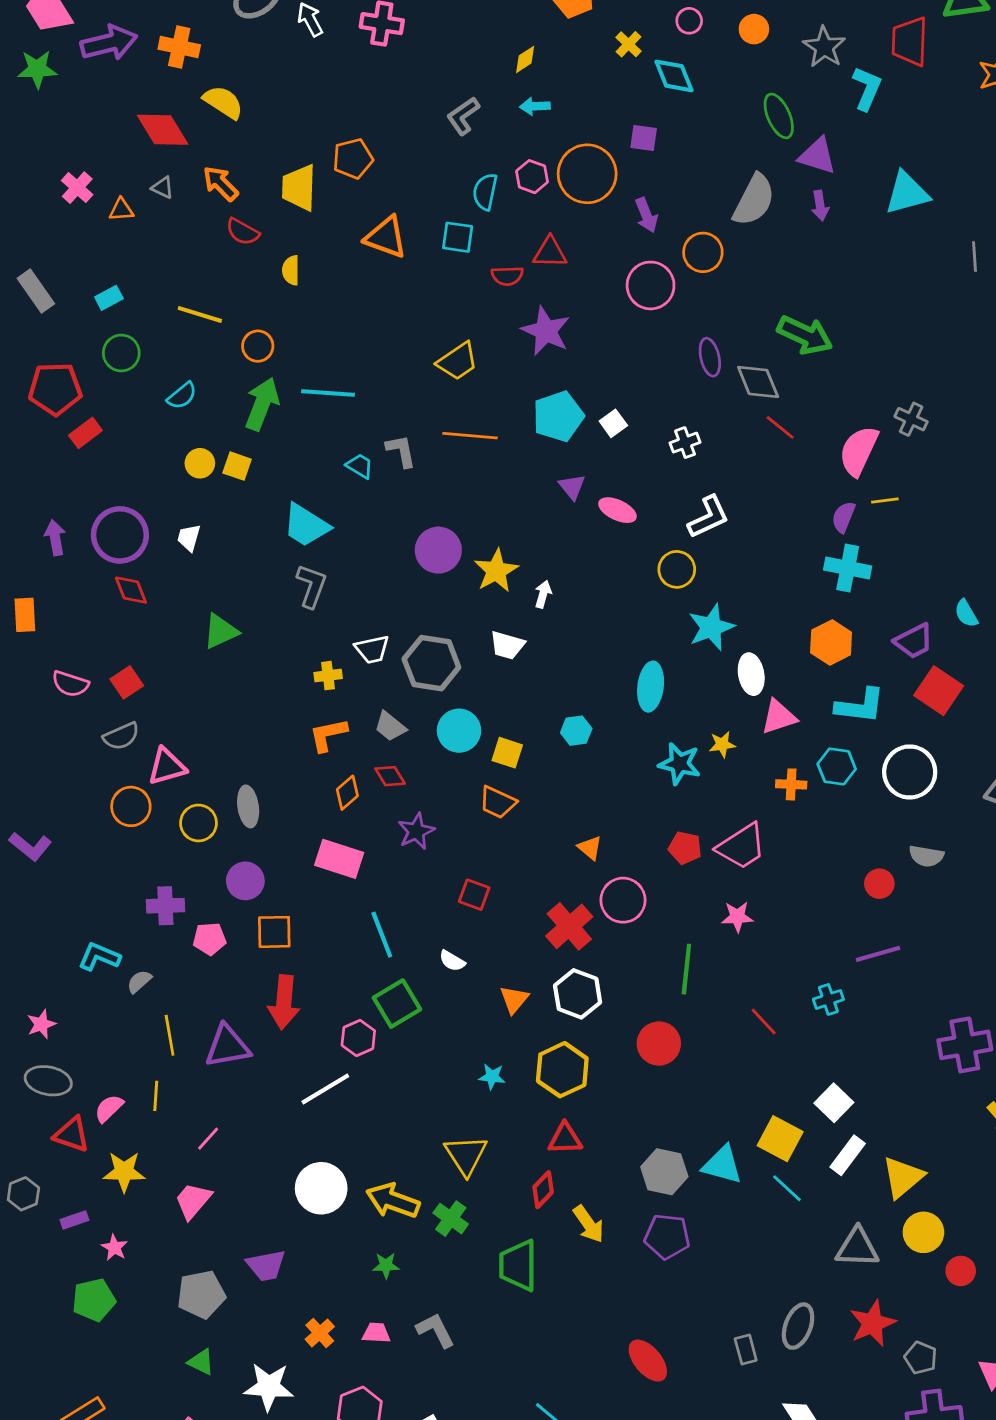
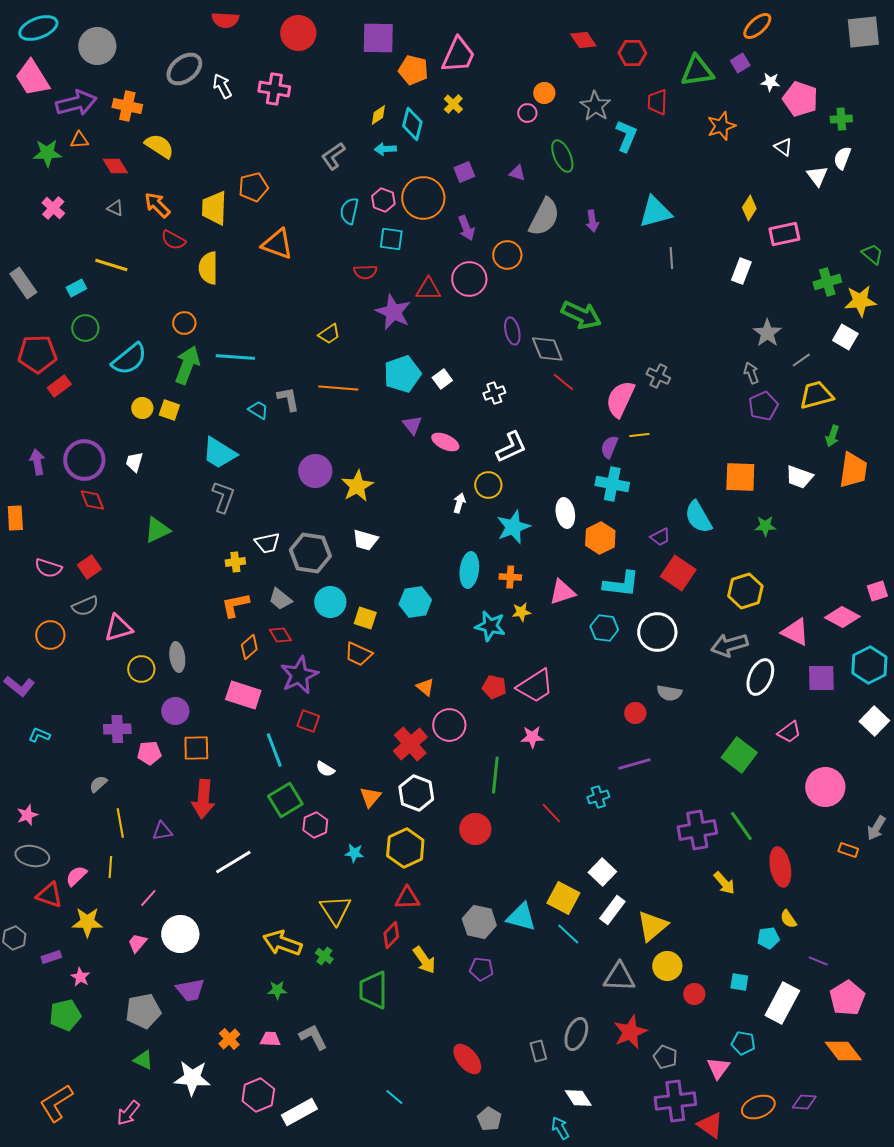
pink circle: (689, 21) -> (527, 113), moved
red trapezoid: (910, 41) -> (657, 102), size x0.7
green star: (37, 69) -> (47, 153), moved
cyan diamond: (674, 76) -> (412, 124), moved, turned 36
red diamond: (163, 130) -> (115, 166), size x0.7
purple square: (644, 138) -> (464, 172), turned -30
purple triangle: (817, 156) -> (517, 173), moved, size x0.6
orange triangle: (121, 210) -> (79, 140), moved
cyan square: (458, 237) -> (391, 239), moved
red triangle: (550, 252) -> (428, 289), moved
gray line: (974, 257) -> (671, 258), moved
yellow semicircle: (291, 270) -> (208, 268), size x1.5
yellow line: (200, 314) -> (111, 265), moved
yellow trapezoid: (458, 361) -> (329, 334), size x0.7
cyan semicircle: (182, 396) -> (129, 359), size x1.6
white arrow: (543, 594) -> (459, 503), moved
cyan semicircle: (966, 613) -> (698, 517), size x1.6
purple trapezoid: (914, 641) -> (660, 537), size x0.7
white ellipse: (751, 674) -> (565, 513), moved
cyan hexagon: (576, 731) -> (415, 602), size x1.4
orange cross: (791, 784) -> (510, 577), moved
orange circle: (131, 806) -> (50, 635), moved
purple star: (416, 831) -> (299, 675), size x1.4
red square: (474, 895) -> (308, 721), moved
cyan L-shape: (99, 957) -> (39, 735), moved, size x0.7
pink hexagon: (358, 1038) -> (315, 825), moved
purple triangle: (227, 1046) -> (162, 831), size x0.6
white circle: (321, 1188) -> (180, 934), moved
pink trapezoid: (193, 1201) -> (137, 943), size x0.7
green cross: (451, 1219) -> (324, 956), size x0.7
purple pentagon: (667, 1236) -> (481, 969), size x0.7

